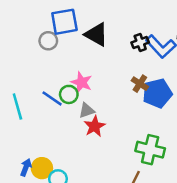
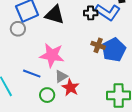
black cross: (140, 43) -> (91, 13), turned 32
pink star: (82, 82) -> (52, 55), size x1.4
green circle: (69, 94) -> (47, 95), moved

